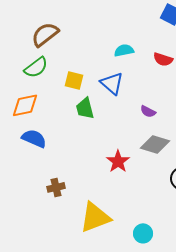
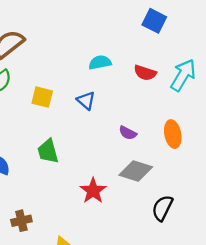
blue triangle: (112, 83) -> (86, 101), size x0.7
green trapezoid: (85, 108) -> (48, 151), moved

